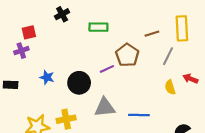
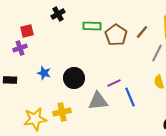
brown line: (152, 34) -> (142, 32), turned -32
brown pentagon: (127, 55) -> (116, 35), moved
purple line: (107, 69) -> (114, 83), moved
blue line: (139, 115) -> (130, 97), moved, turned 66

